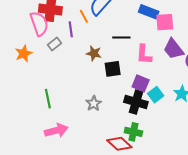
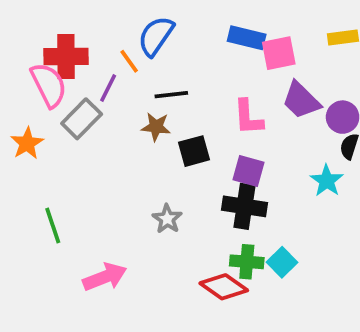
purple line: (71, 29) -> (108, 88), turned 42
black line: (121, 38) -> (171, 95), moved
gray rectangle: (55, 44) -> (82, 119), size x1.5
cyan square: (156, 95) -> (282, 262), moved
green line: (48, 99) -> (53, 226), moved

